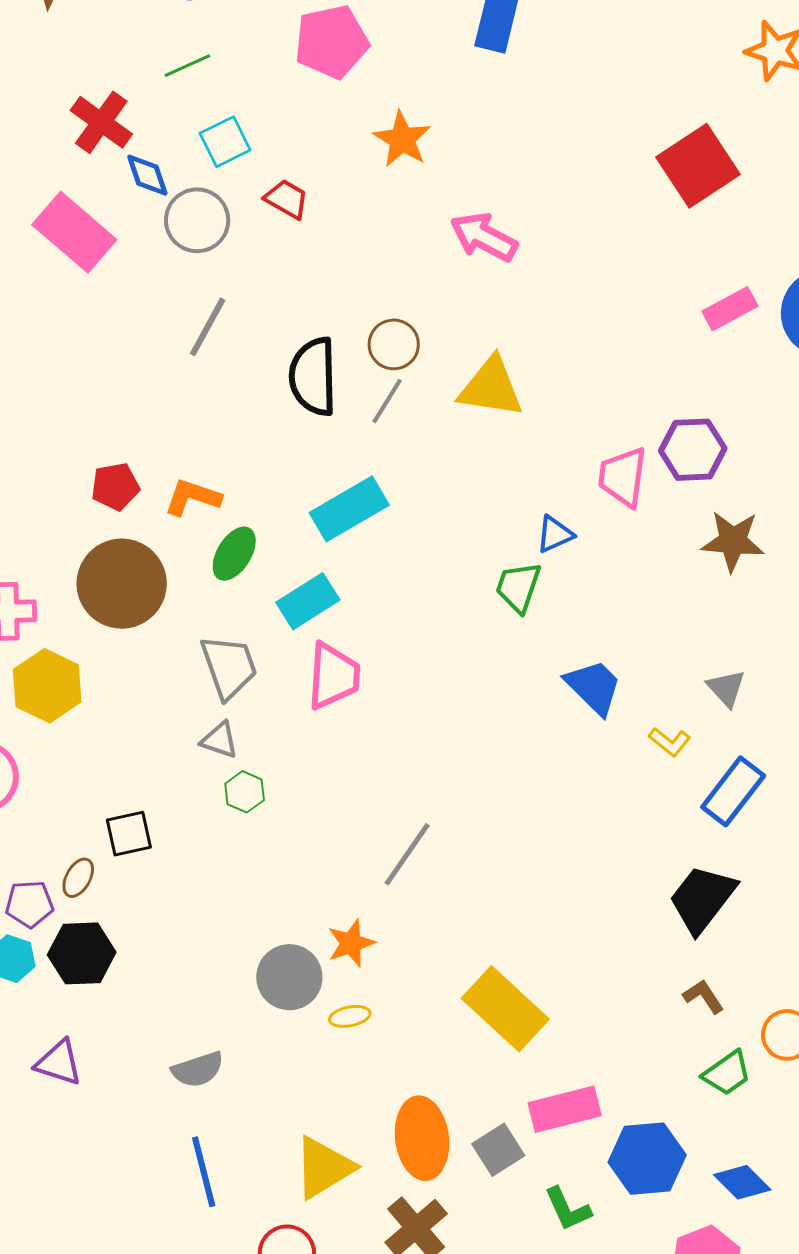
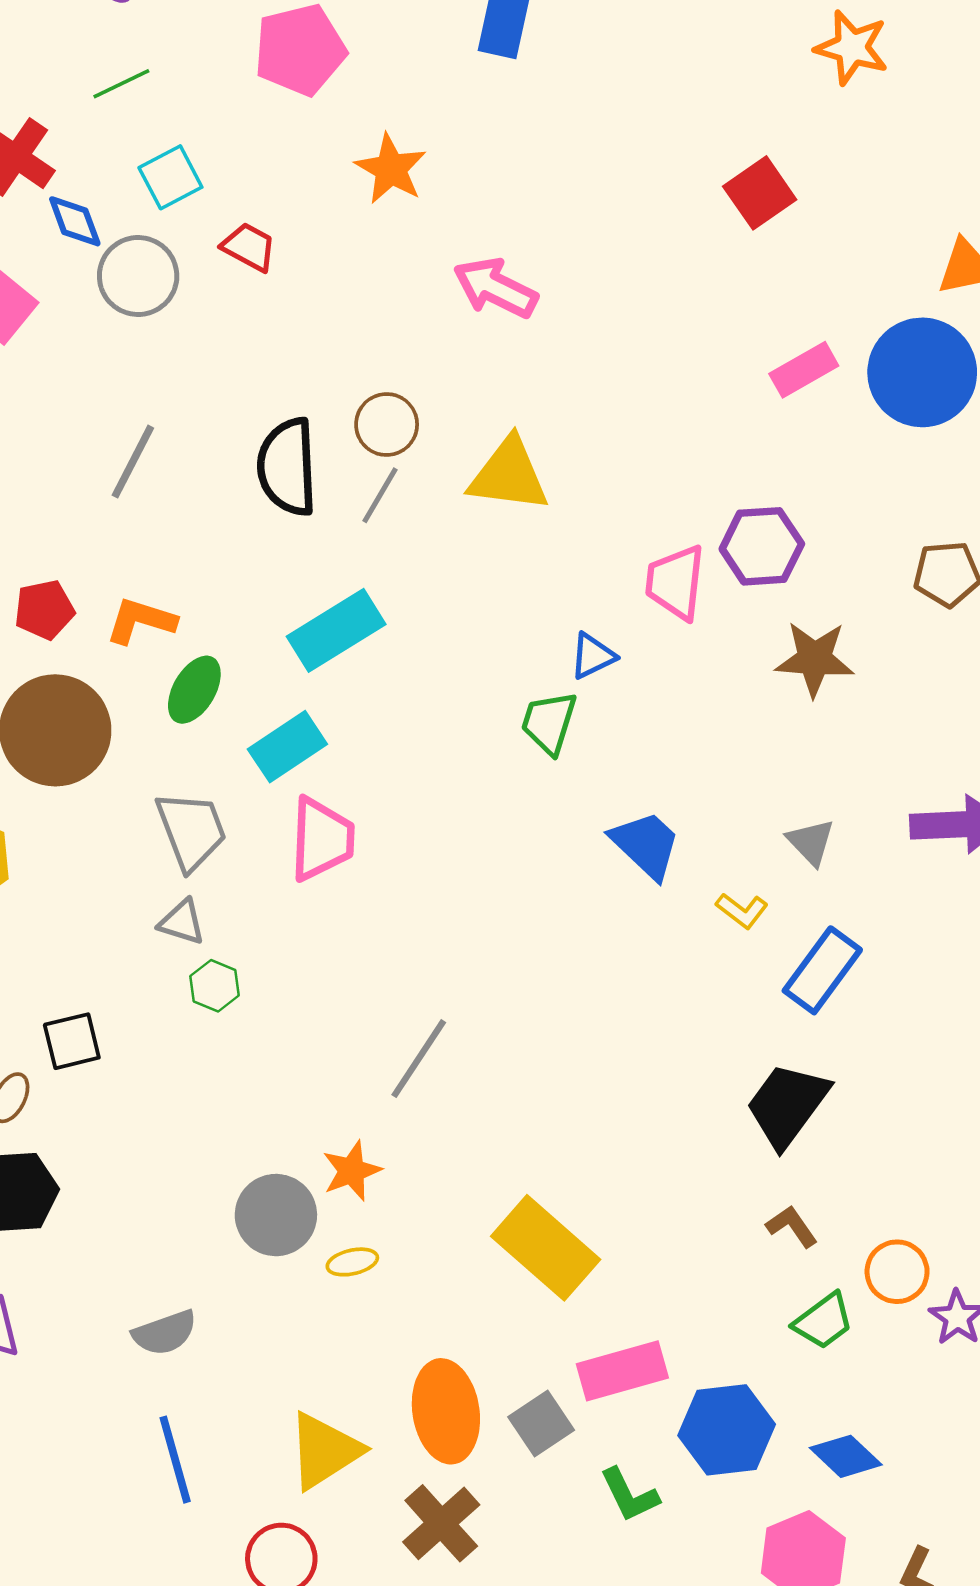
red square: (698, 166) -> (760, 193), size x0.7
gray line: (208, 327) -> (133, 462), moved

